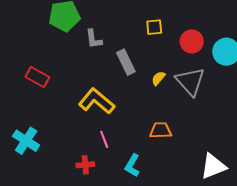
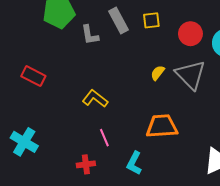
gray rectangle: (126, 62) -> (119, 20), moved
yellow L-shape: (97, 101) -> (95, 99), size x0.7
orange trapezoid: (161, 130) -> (162, 126), size x1.4

